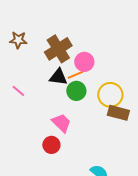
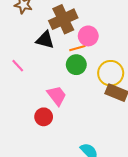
black triangle: (58, 77) -> (45, 40), moved
pink line: (18, 91) -> (18, 66), moved

